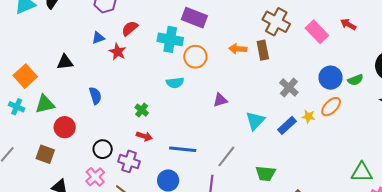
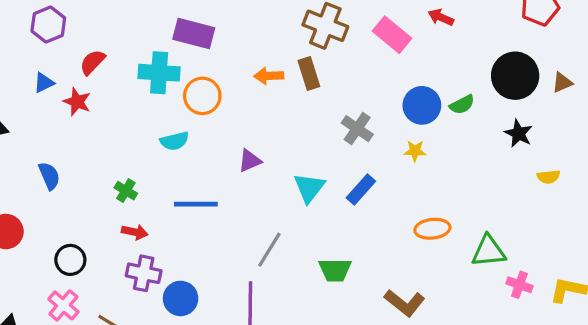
orange ellipse: (331, 107) -> (432, 229), moved, turned 45
yellow star: (309, 117) -> (415, 151), moved
blue line: (183, 149) -> (196, 204), moved
purple cross: (129, 161) -> (144, 273), moved

